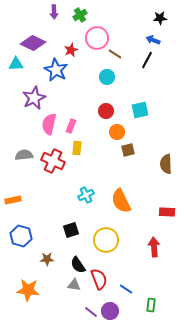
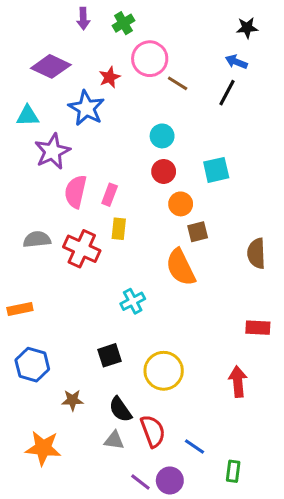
cyan triangle: (16, 64) -> (28, 116), moved
cyan circle: (107, 77) -> (162, 136), moved
orange semicircle: (121, 201) -> (181, 267), moved

